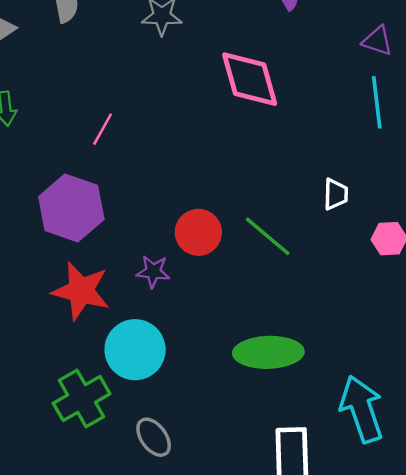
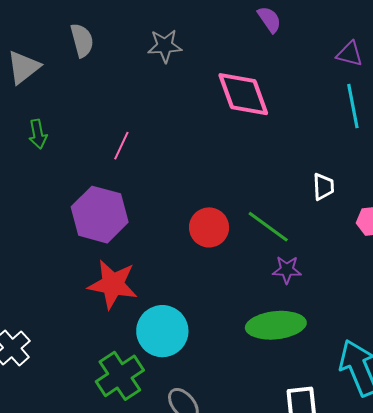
purple star: (153, 272) -> (287, 270), moved

